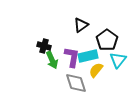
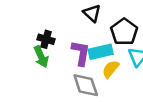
black triangle: (81, 25) -> (92, 13), turned -42
green arrow: (52, 60) -> (41, 57), moved

